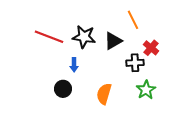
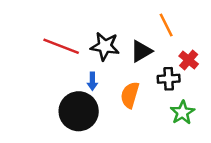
black circle: (63, 89) -> (79, 111), size x1.8
orange semicircle: (104, 94) -> (130, 95), moved

